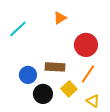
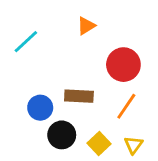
yellow square: (69, 89) -> (99, 144), moved
yellow triangle: (93, 101) -> (133, 145), turned 32

